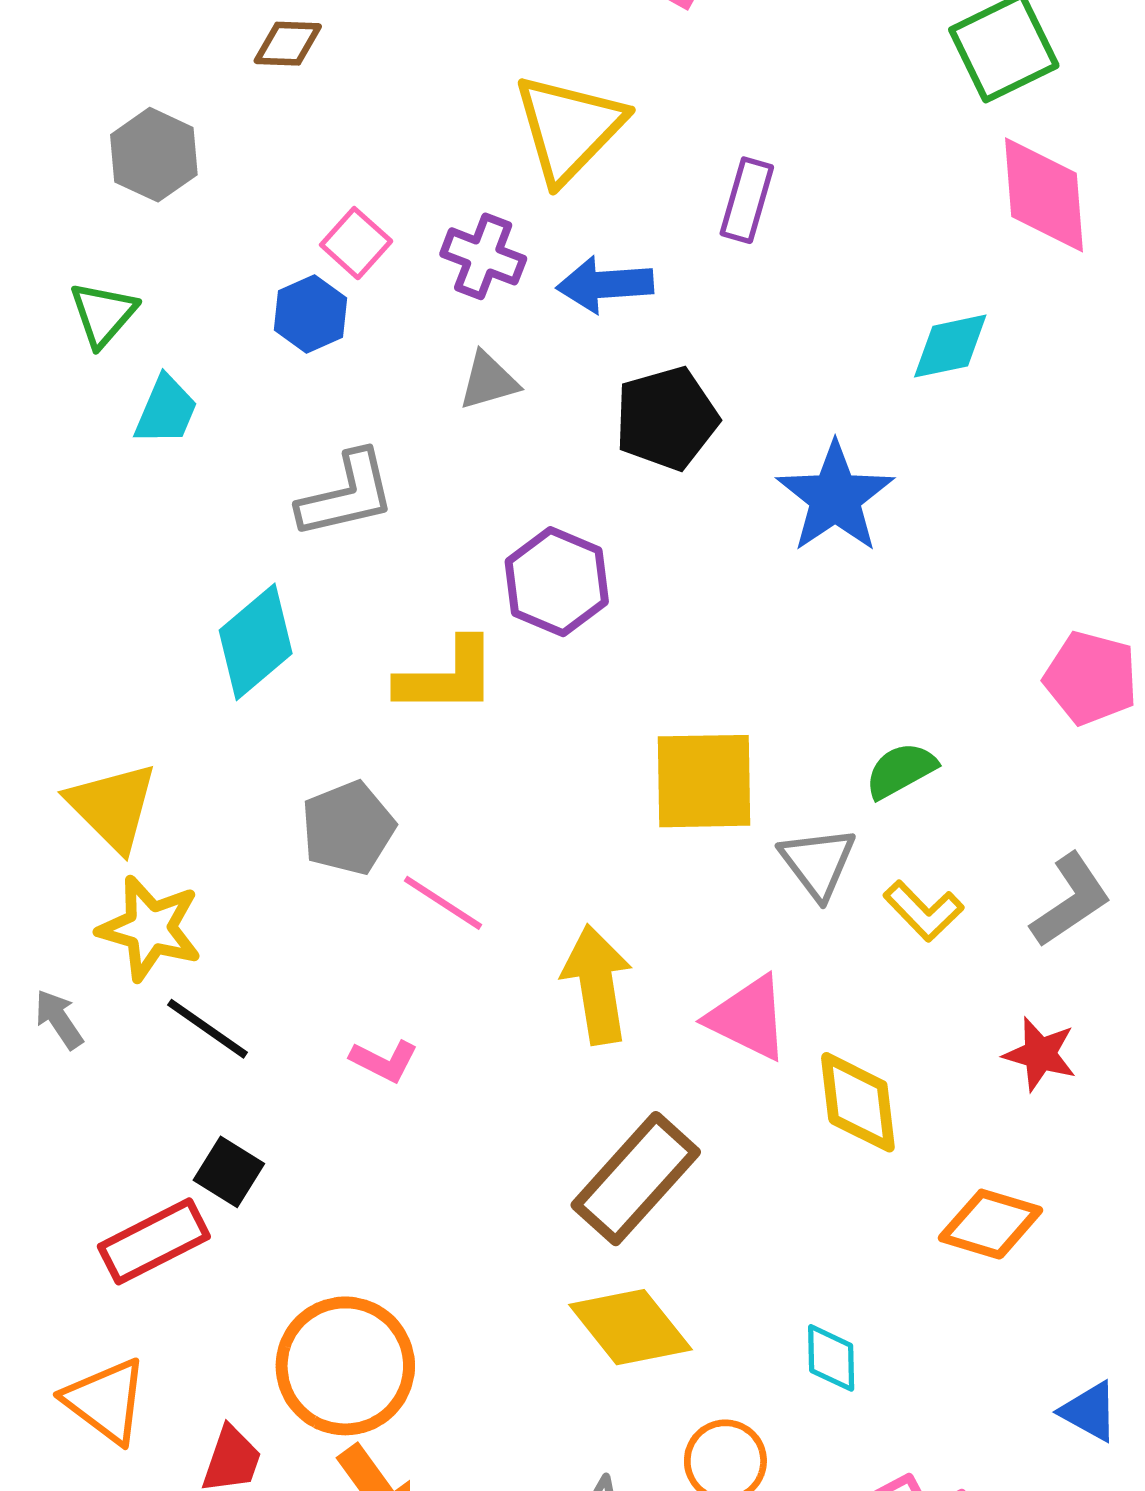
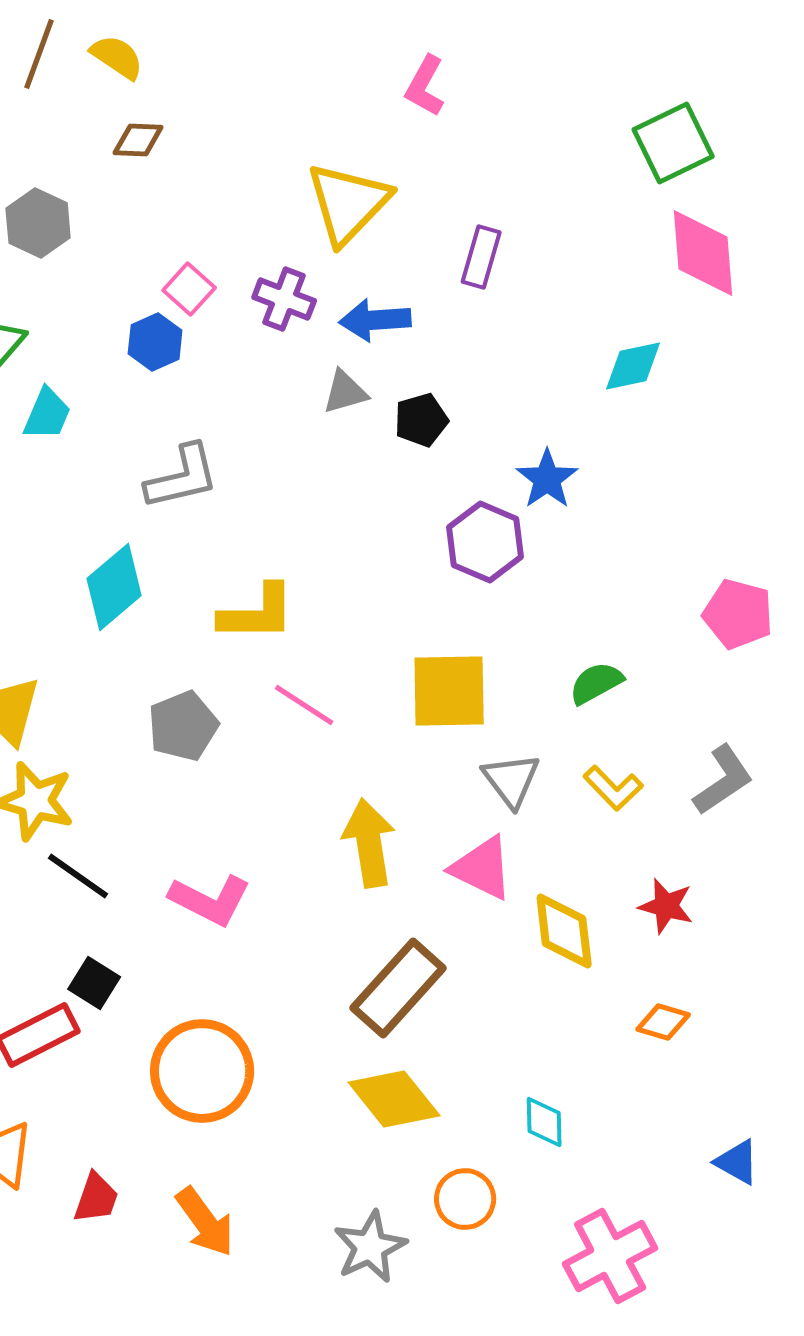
gray triangle: (489, 381) -> (345, 392), moved
black pentagon: (667, 418) -> (421, 420), size x0.7
blue star: (835, 497) -> (547, 479), size x0.7
purple hexagon: (557, 582) -> (485, 542), moved
gray triangle: (818, 863) -> (511, 780), moved
pink line: (443, 903) -> (304, 705), moved
red star: (1040, 1054) -> (666, 906), moved
pink L-shape: (384, 1061) -> (210, 900), size x1.6
orange diamond: (990, 1224) -> (663, 1022), size x0.7
orange circle: (345, 1366) -> (202, 1071), moved

